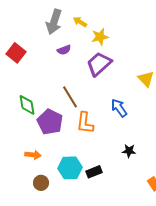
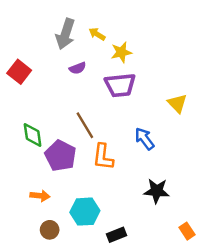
purple trapezoid: (99, 64) -> (120, 85), turned -144
black star: (129, 151) -> (157, 191), size x1.5
black rectangle: (94, 172) -> (116, 235), moved

